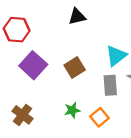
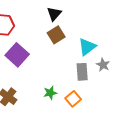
black triangle: (77, 17) -> (54, 14), turned -35
brown square: (75, 68) -> (56, 35), moved

